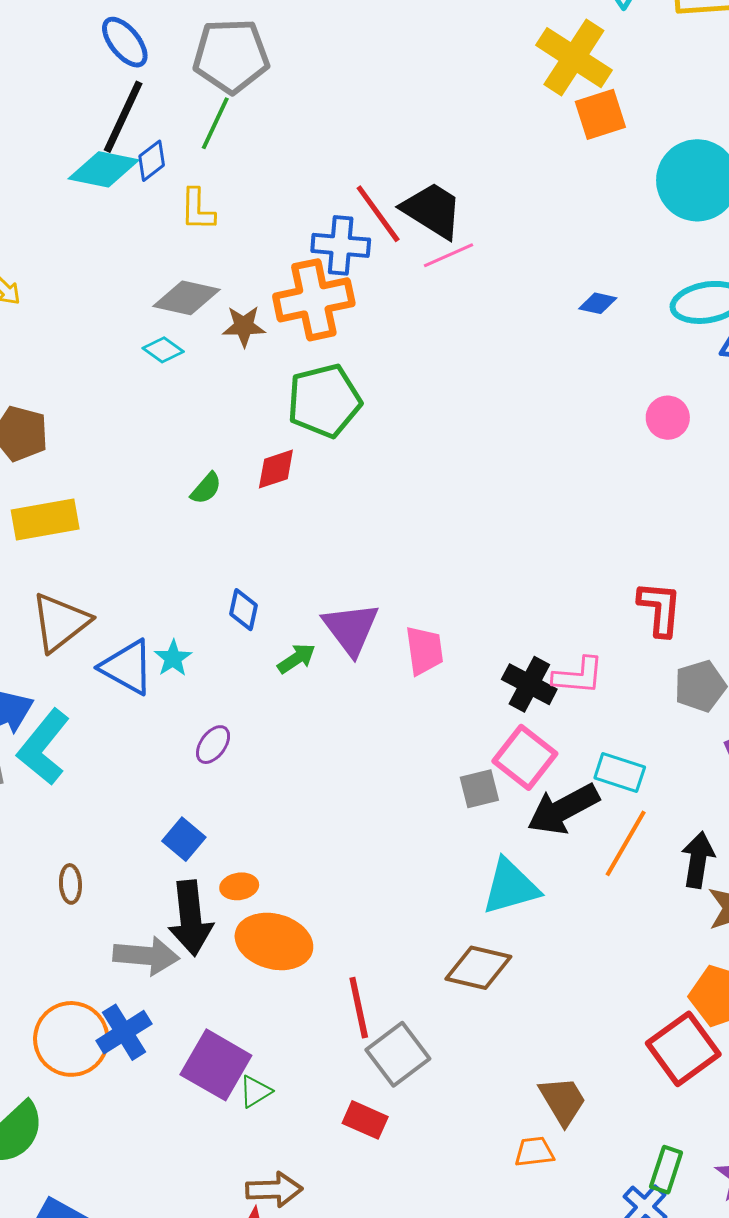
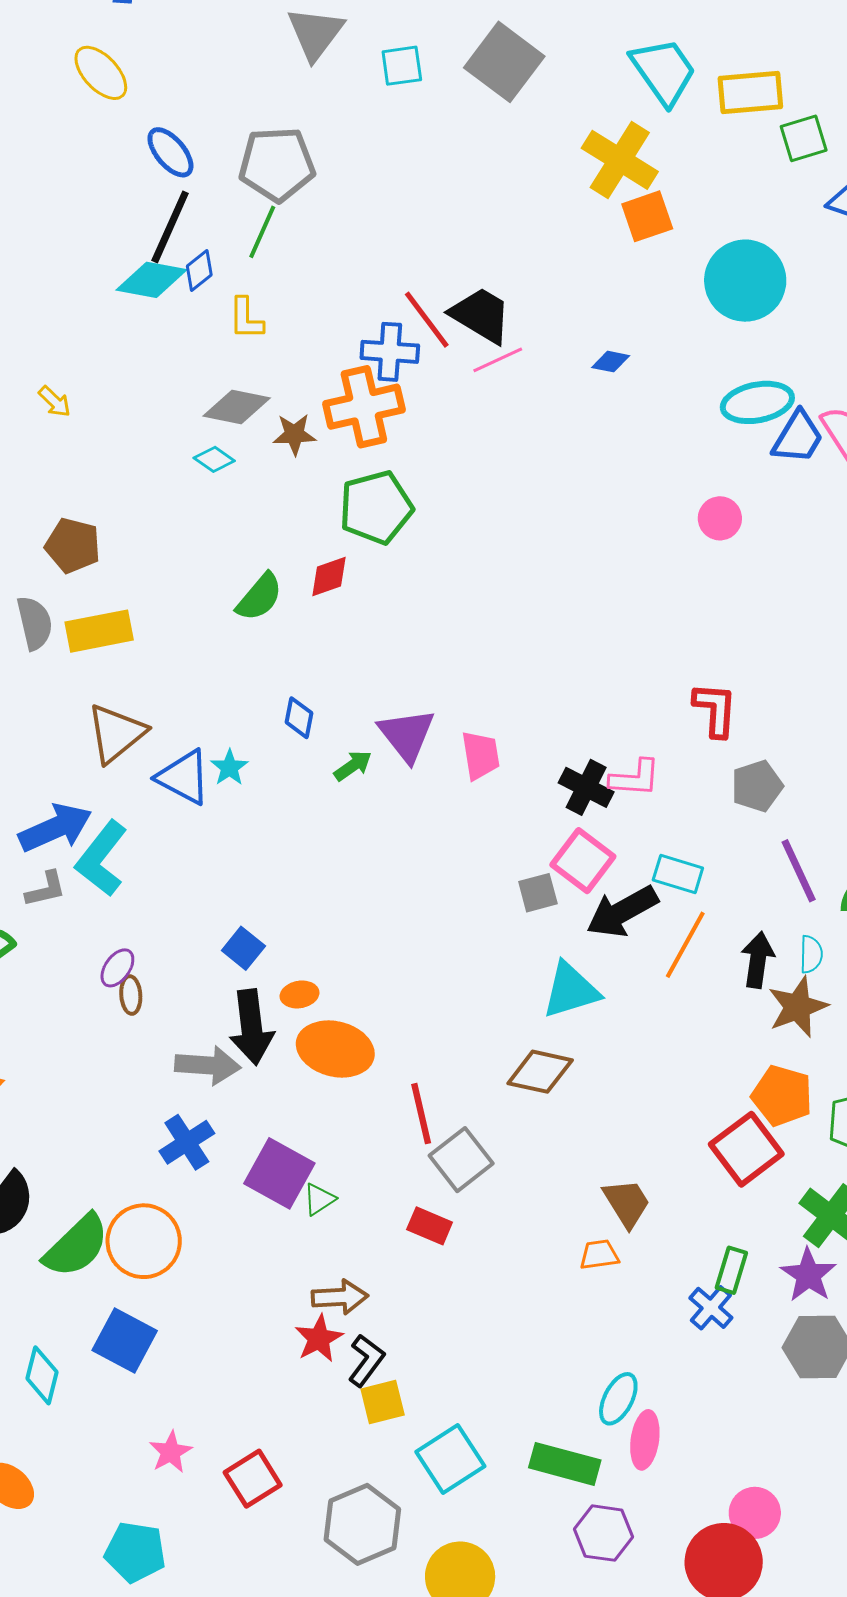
blue diamond: (598, 303) -> (611, 362), moved
green semicircle: (206, 488) -> (259, 597), size x1.5
purple ellipse: (213, 745) -> (117, 968), moved
orange circle: (71, 1039) -> (144, 1241), moved

